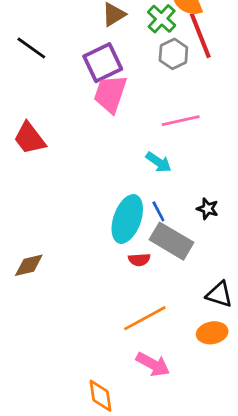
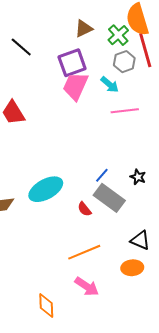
cyan arrow: (159, 162) -> (110, 85), moved
blue line: (158, 211) -> (102, 175), turned 63
cyan ellipse: (127, 219) -> (46, 189), moved, turned 36
red semicircle: (139, 260) -> (84, 209), turned 49

